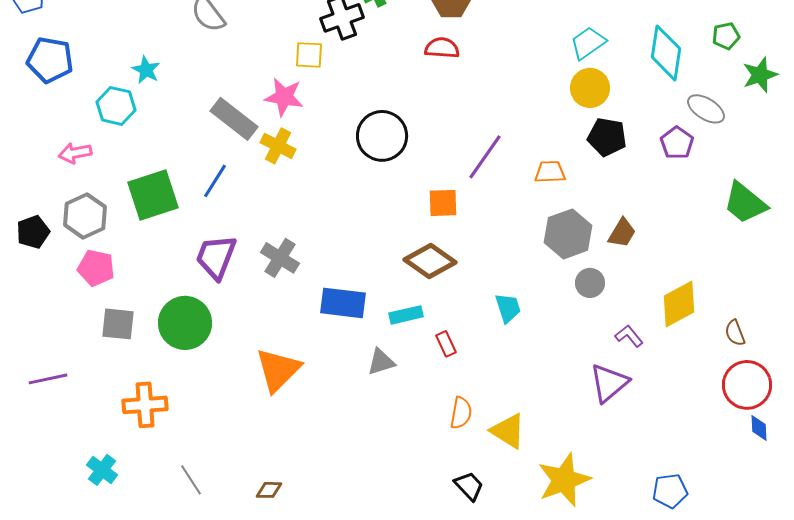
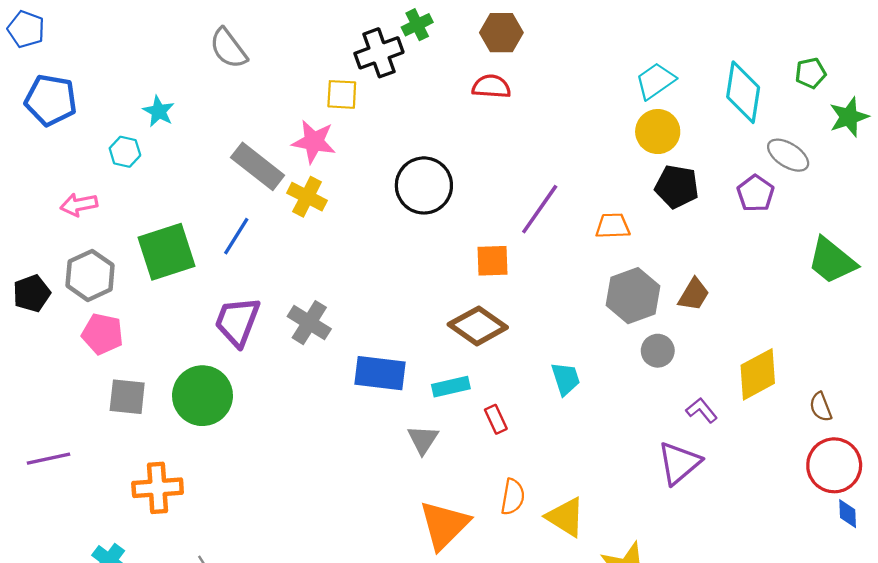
cyan hexagon: (116, 106) -> (125, 152), size x0.7
gray triangle: (381, 362) -> (423, 439), turned -40
orange triangle: (278, 370) -> (444, 525), moved

